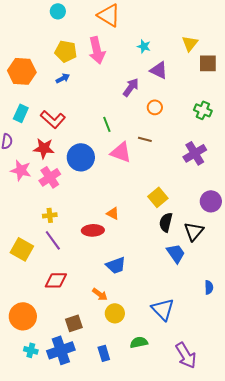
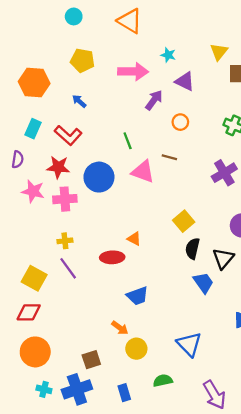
pink arrow: (97, 50) -> (133, 71), moved, turned -76
blue arrow: (63, 78) -> (79, 101), moved, turned -112
pink cross: (50, 177) -> (65, 199), turned 30
red diamond: (56, 280) -> (29, 312), moved

